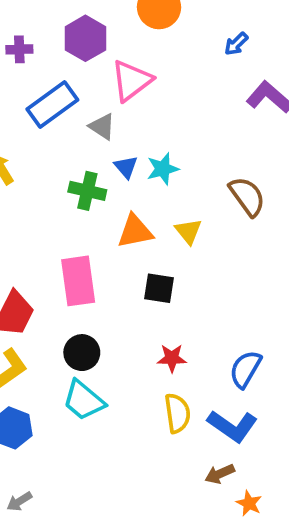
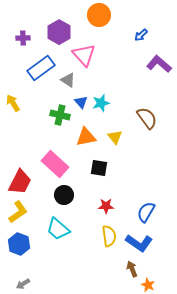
pink triangle: (131, 81) -> (84, 55), turned -35
pink rectangle: (78, 281) -> (55, 164), turned -40
black circle: (82, 353) -> (64, 195), moved
brown arrow: (220, 474) -> (132, 269), turned 91

